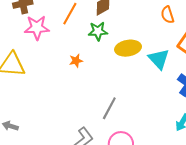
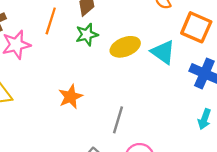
orange star: (76, 61) -> (71, 97), moved, size x1.5

